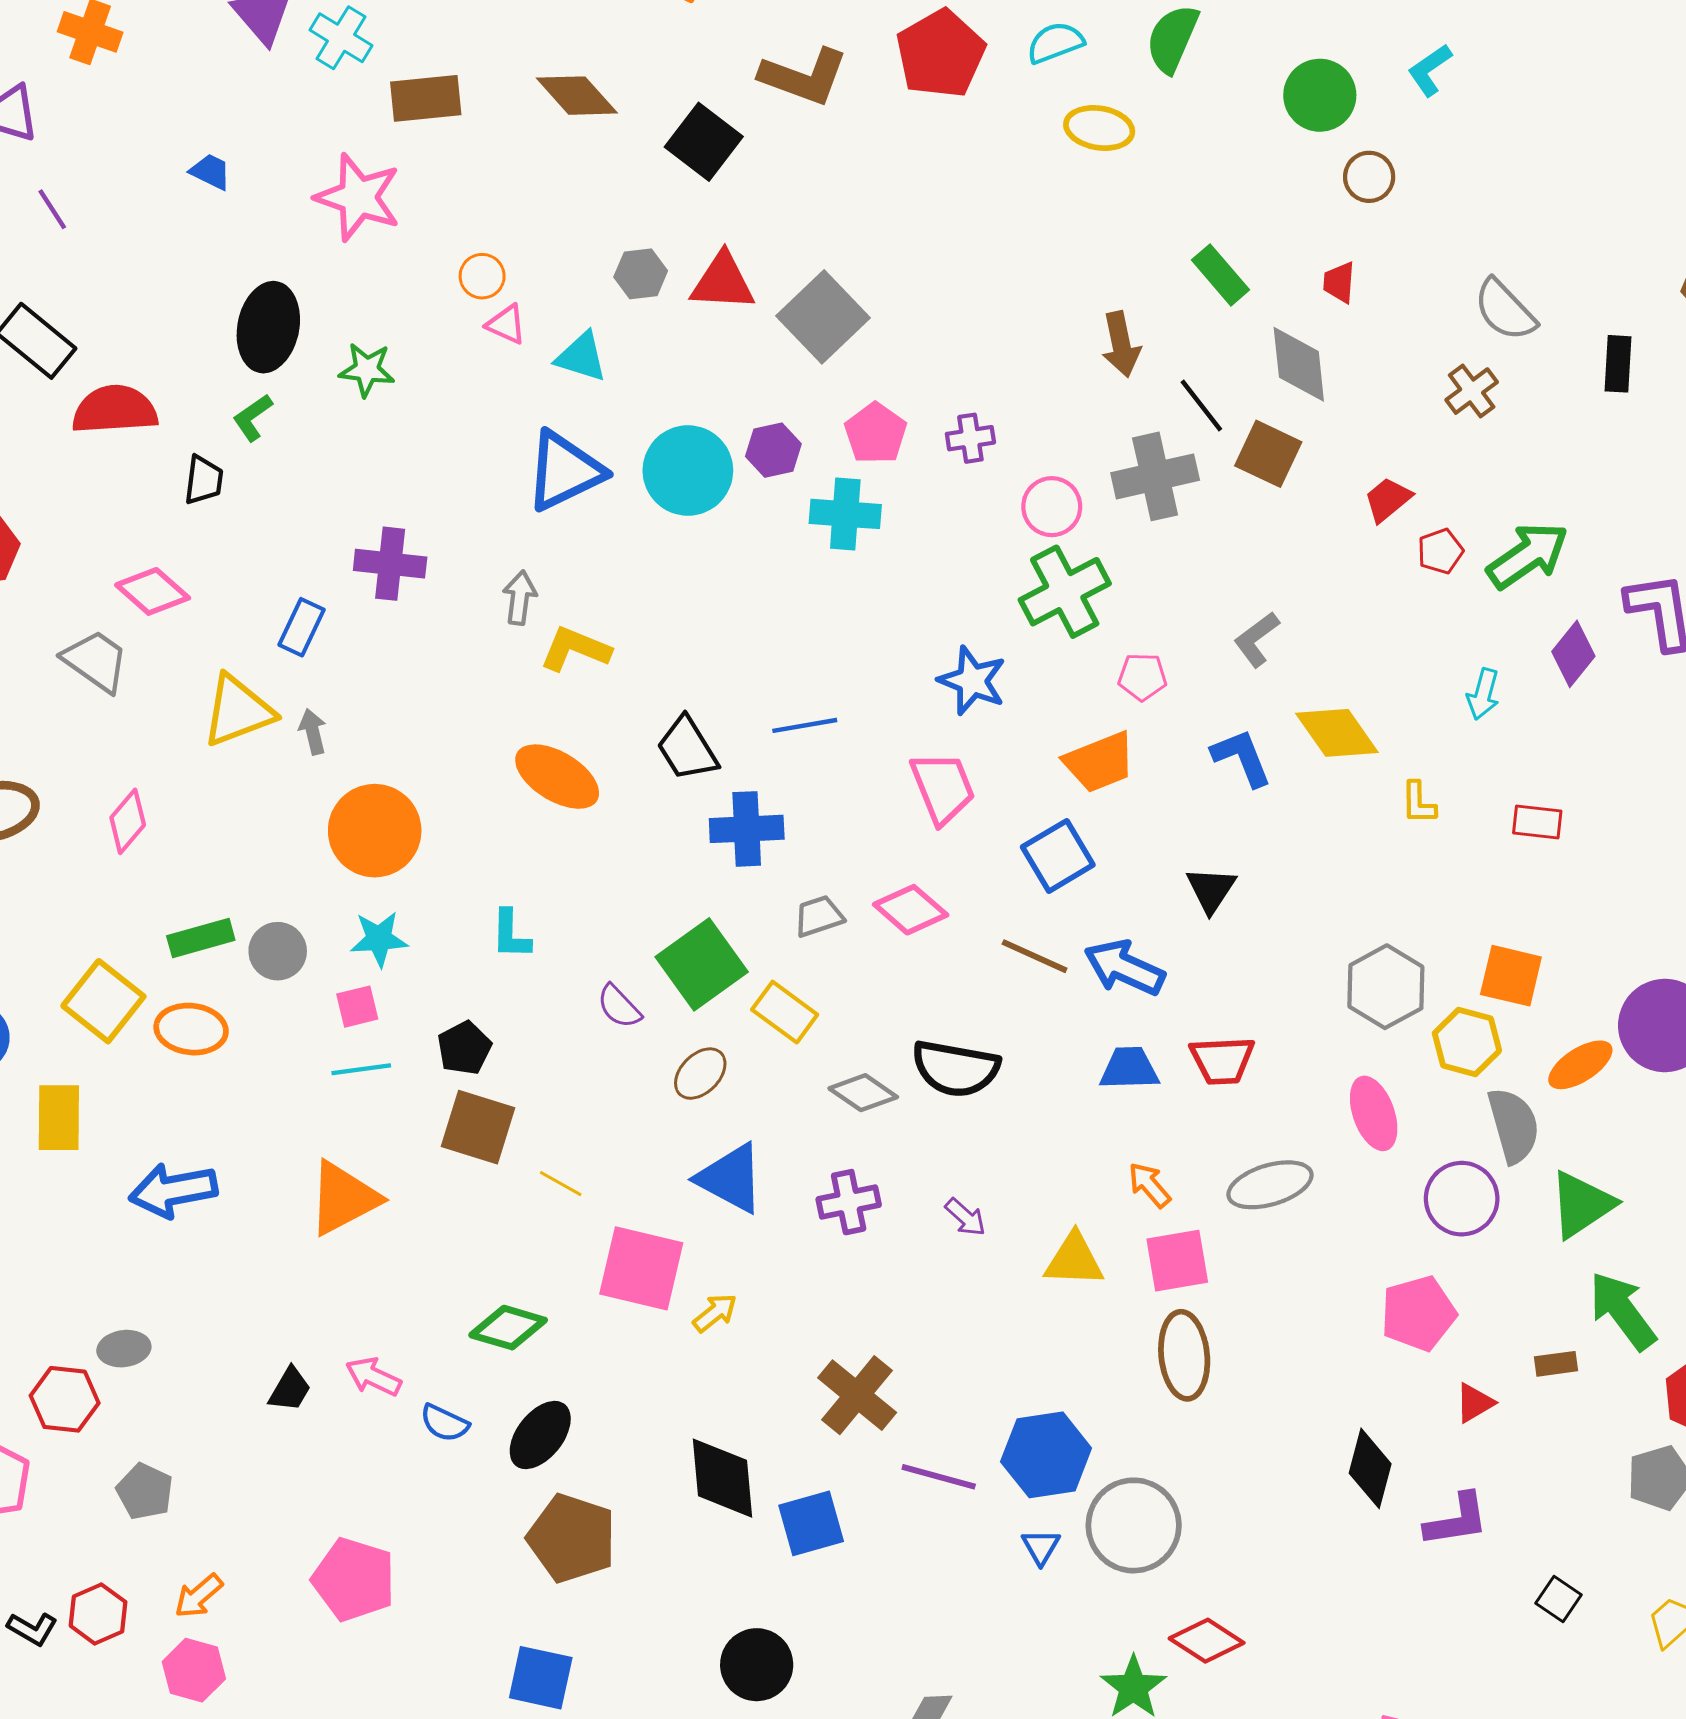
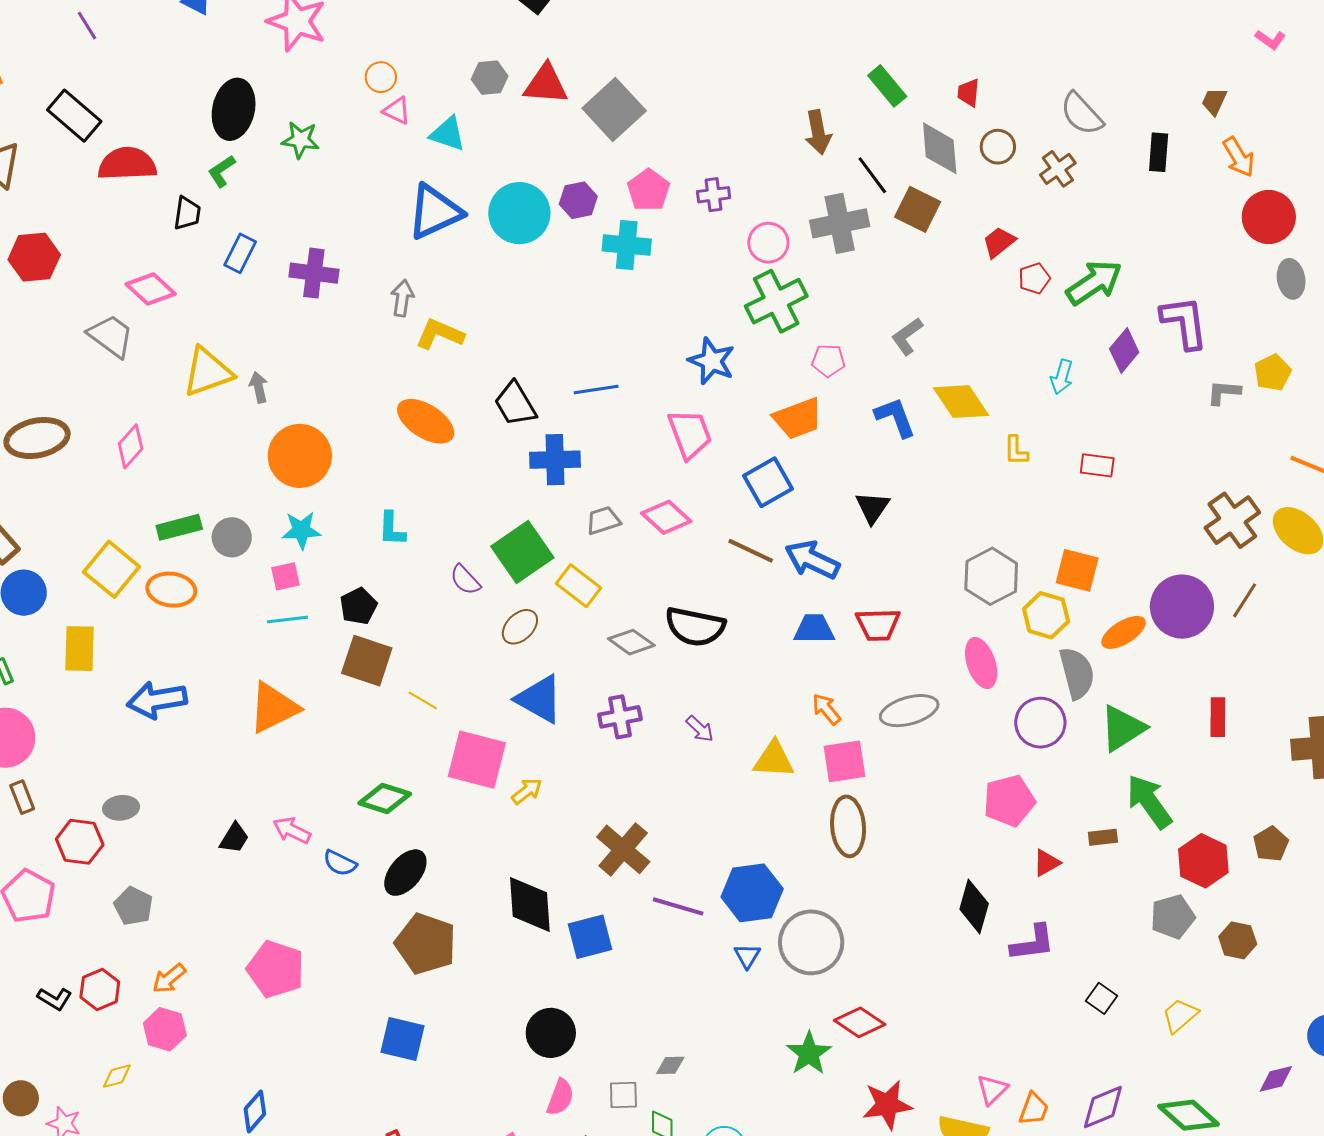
brown circle: (1369, 177) -> (998, 147), moved
blue rectangle: (302, 627) -> (240, 253), moved

